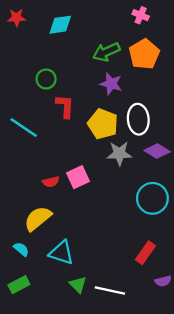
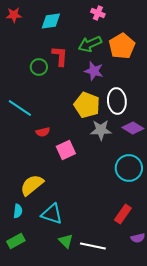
pink cross: (141, 15) -> (98, 13), moved
red L-shape: (65, 106) -> (60, 56), moved
red semicircle: (51, 182) -> (43, 132), moved
cyan semicircle: (21, 249) -> (18, 211), turned 56

